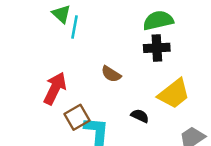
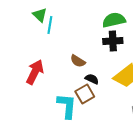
black semicircle: (140, 116) -> (92, 79), moved
brown square: (77, 117) -> (85, 94), moved

